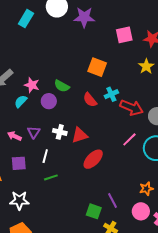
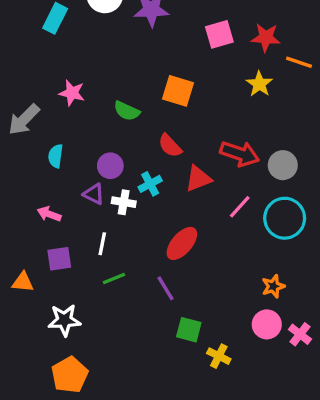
pink star: (32, 85) -> (72, 93), moved
green semicircle: (62, 86) -> (127, 111), moved
cyan cross: (111, 94) -> (150, 184), moved
cyan semicircle: (21, 101) -> (56, 156), turned -32
purple circle: (49, 101) -> (110, 166), moved
purple triangle: (34, 132) -> (94, 194), moved, turned -32
red triangle: (80, 135) -> (198, 179), moved
purple line: (112, 200) -> (165, 288), moved

